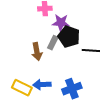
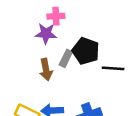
purple star: (61, 23) -> (46, 34), moved

